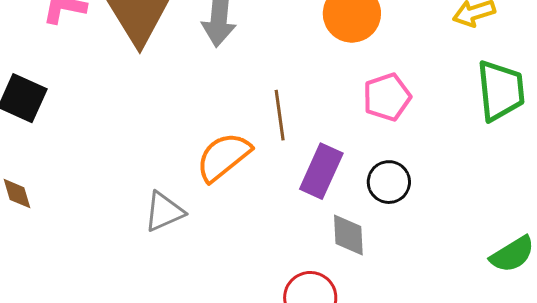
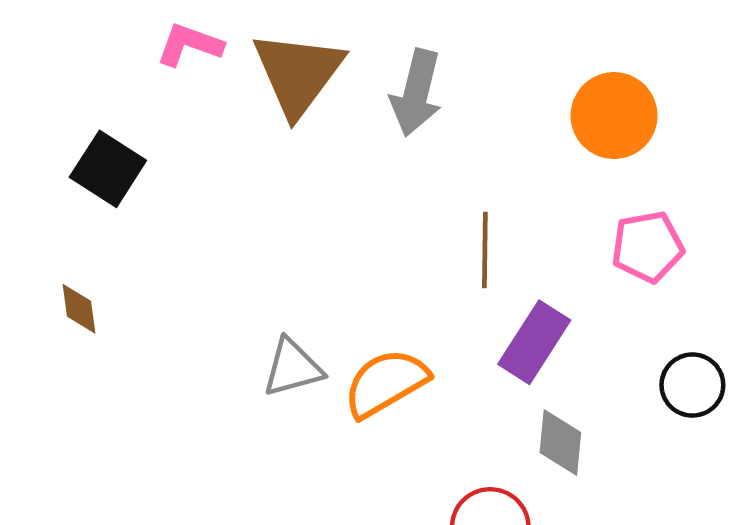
orange semicircle: (223, 157) -> (386, 383), moved
black circle: (389, 182) -> (692, 385), moved

